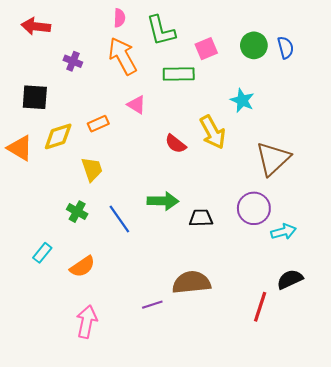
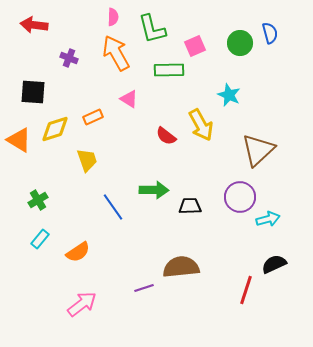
blue semicircle: (286, 48) -> (270, 33), moved
green cross: (77, 212) -> (38, 200), moved, turned 30
pink arrow: (87, 322) -> (82, 304), turned 40

